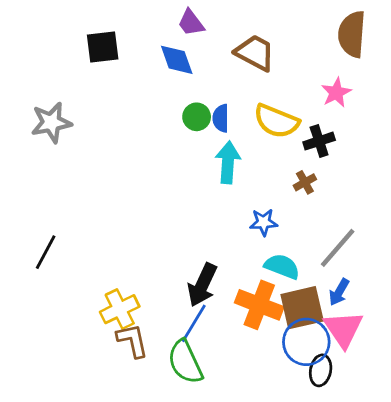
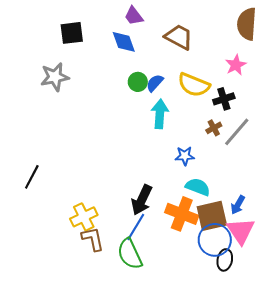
blue semicircle: (221, 118) -> (155, 83), turned 42
gray star: (51, 123) -> (55, 77), moved
gray line: (338, 248) -> (237, 132), moved

